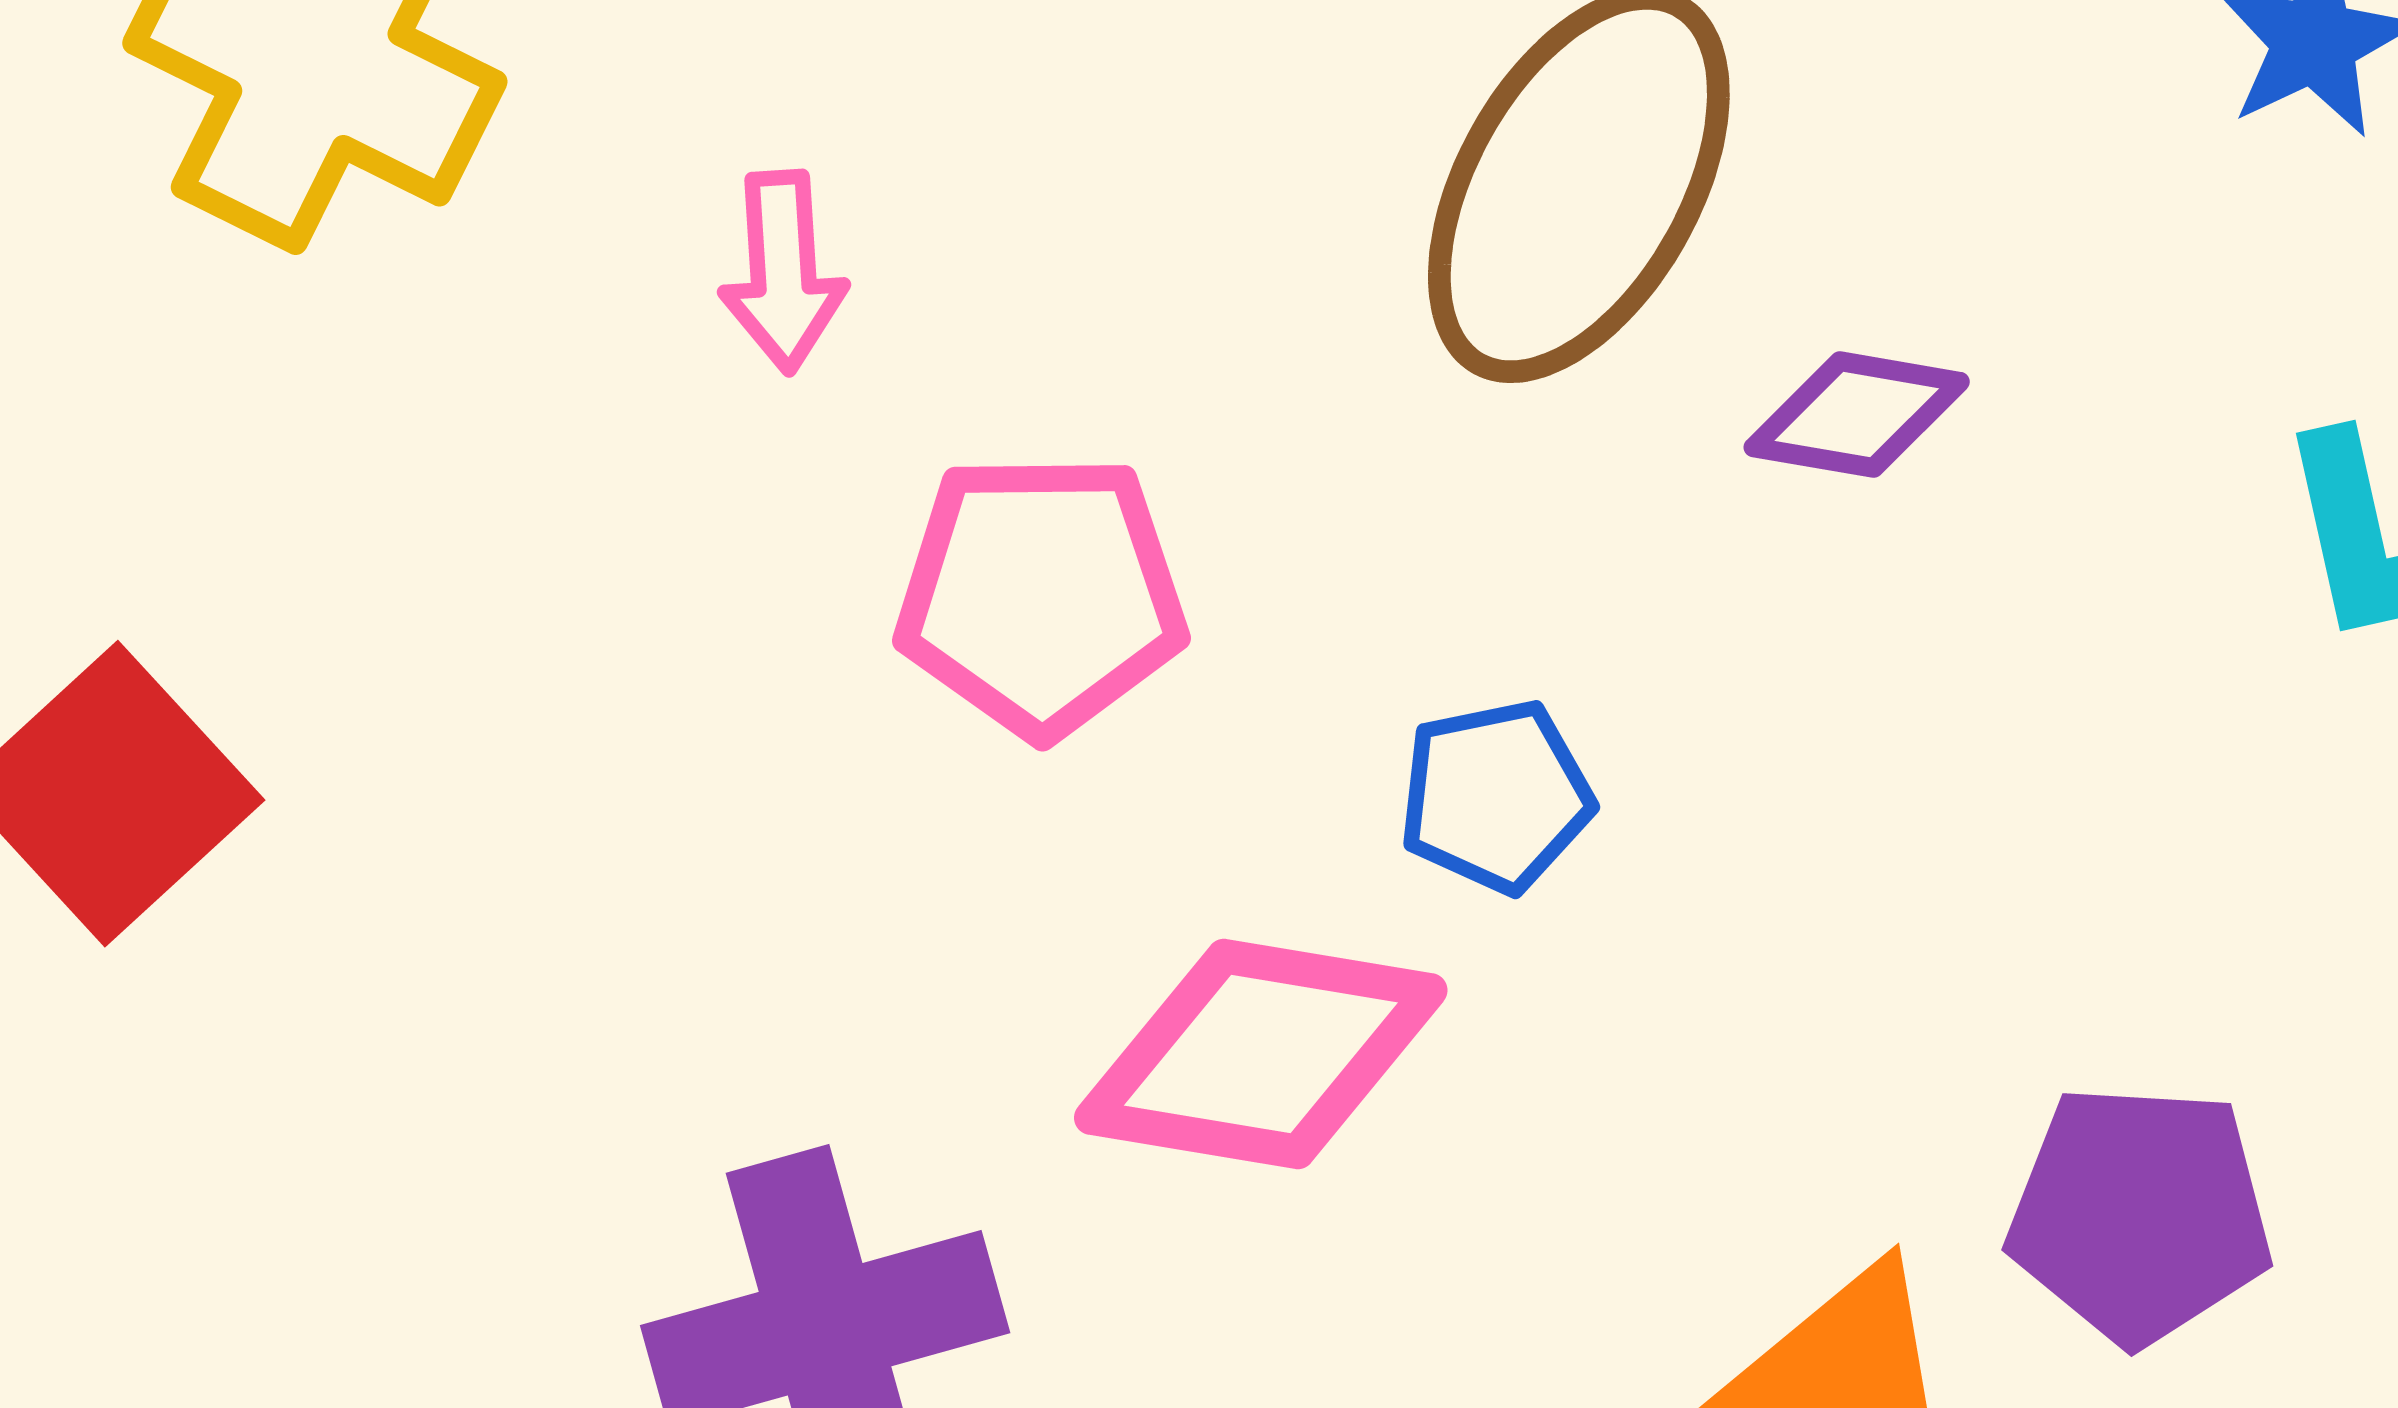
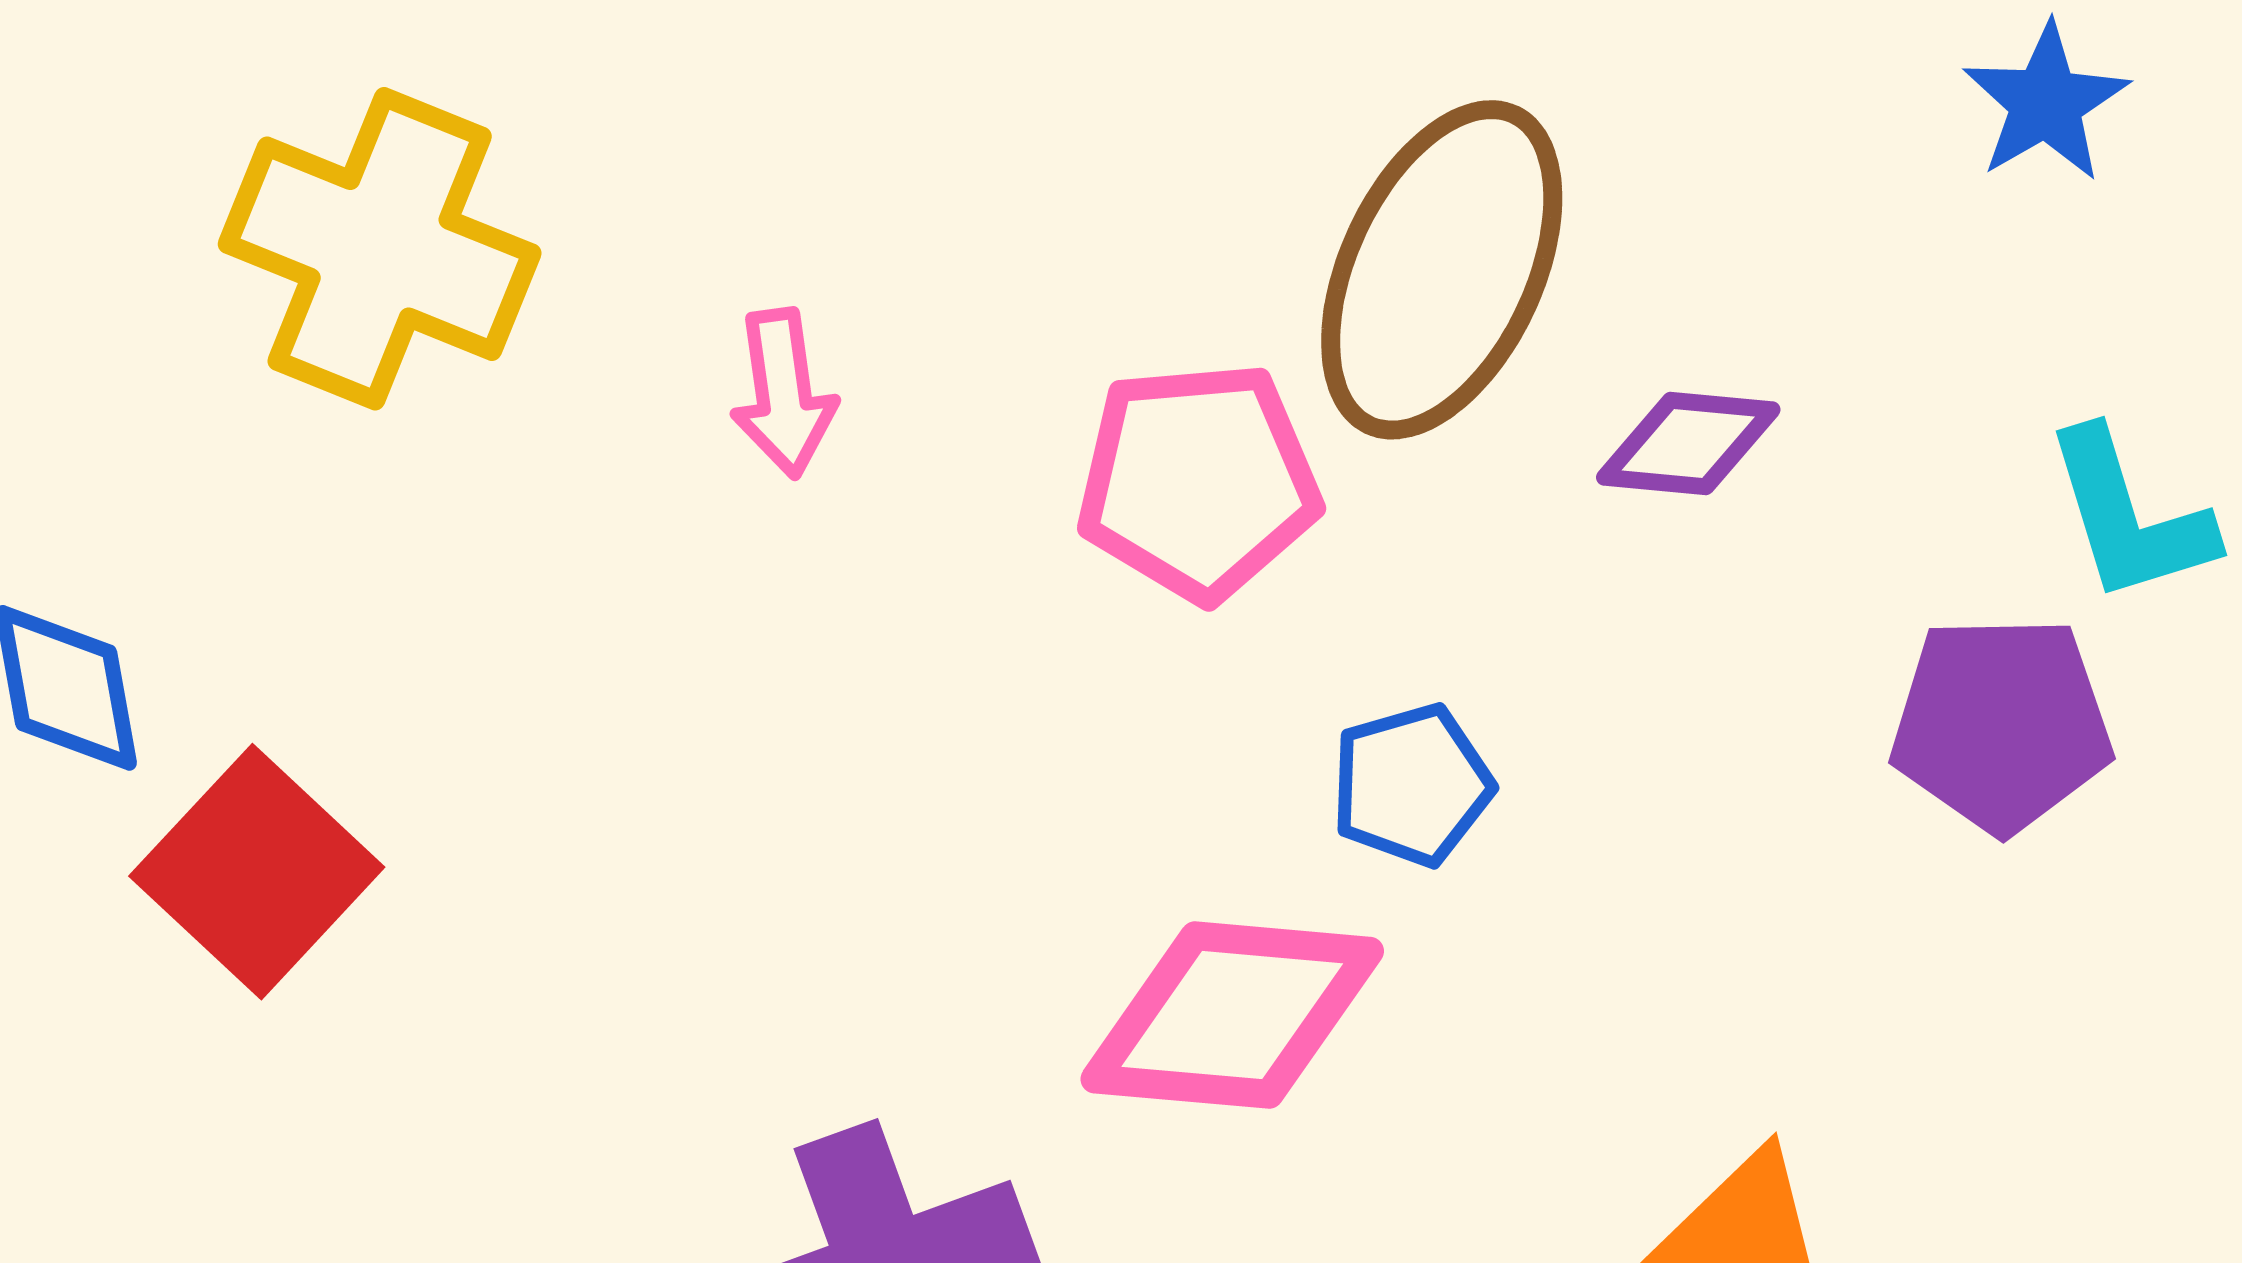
pink pentagon: (1041, 595) -> (1198, 481), moved
purple pentagon: (2140, 1214) -> (2001, 724), moved

